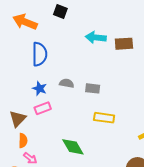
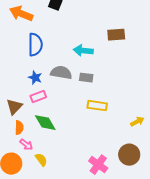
cyan arrow: (96, 37) -> (83, 51), moved
gray semicircle: (67, 83) -> (61, 73), size x1.5
green diamond: (73, 147) -> (45, 123), moved

